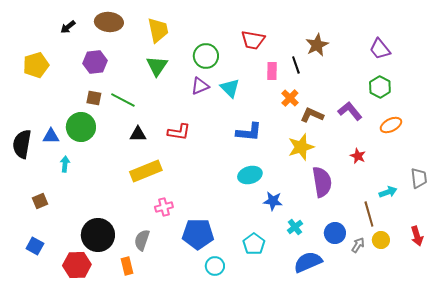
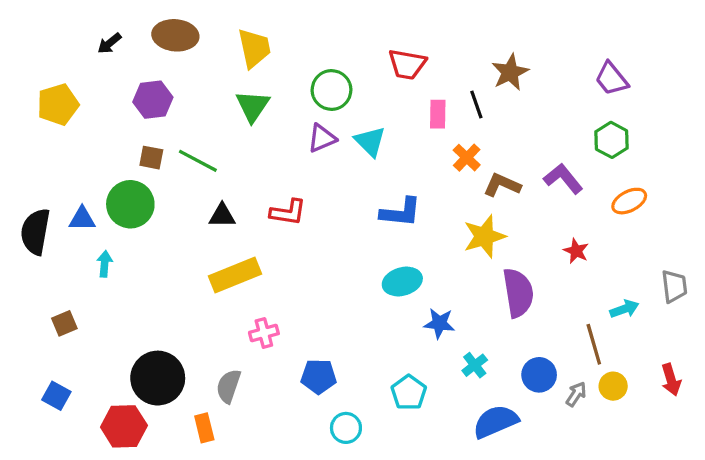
blue pentagon: (198, 234) -> (319, 376), size x0.7

